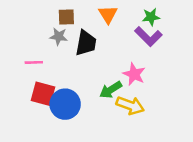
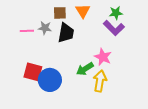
brown square: (66, 17) -> (60, 13), moved
pink line: (34, 62) -> (27, 31), moved
yellow arrow: (130, 105) -> (100, 81), turned -100

